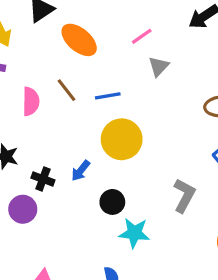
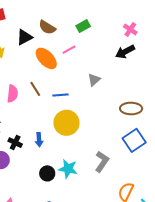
pink line: (142, 36) -> (69, 50), moved
blue arrow: (81, 171) -> (39, 140), turned -48
black circle: (112, 202) -> (47, 173), moved
cyan star: (134, 233) -> (68, 169), moved

